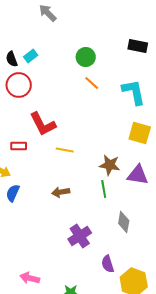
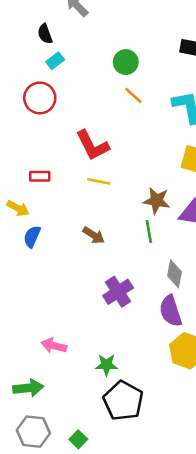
black semicircle: (12, 59) -> (45, 34), moved
red L-shape: (43, 124) -> (92, 145), moved
brown arrow: (61, 192) -> (94, 235), turned -138
purple semicircle: (108, 264) -> (171, 311), moved, size x1.4

